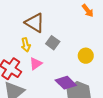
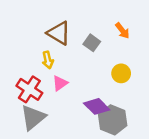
orange arrow: (88, 11) -> (122, 31), moved
gray square: (53, 43) -> (92, 43), moved

